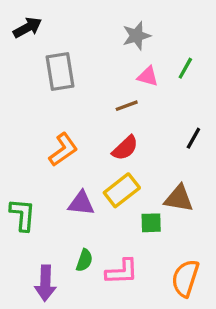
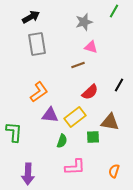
black arrow: (27, 28) -> (31, 17), moved
green line: (185, 68) -> (114, 11), moved
red semicircle: (125, 148) -> (90, 92), moved
purple triangle: (81, 203) -> (50, 115), moved
green semicircle: (84, 260) -> (62, 141), moved
orange semicircle: (185, 278) -> (114, 171), size x0.6

